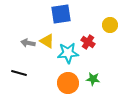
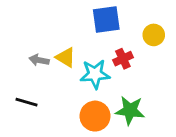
blue square: (61, 14) -> (106, 20), moved
red cross: (88, 42) -> (123, 59), turned 32
green star: (93, 79) -> (130, 110), size x1.5

